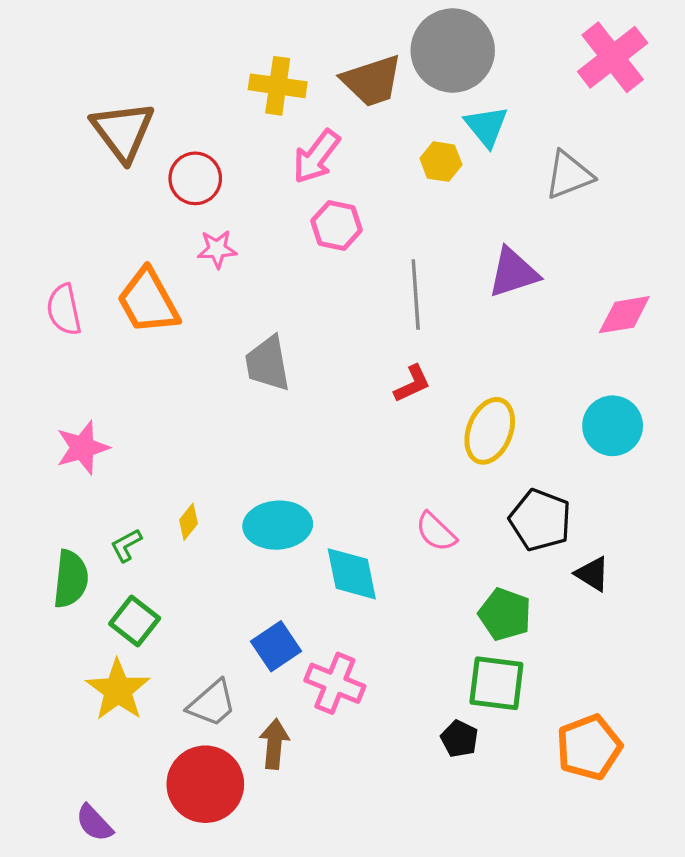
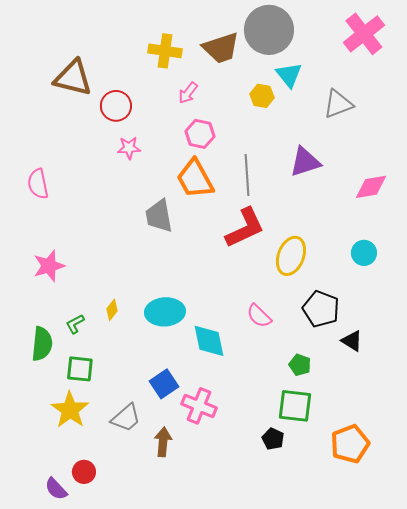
brown triangle: (123, 131) -> (73, 78), turned -39
pink arrow: (316, 157) -> (188, 93), size x0.7
orange trapezoid: (148, 301) -> (195, 179), moved
red L-shape: (412, 384) -> (245, 228), size x1.8
cyan circle: (613, 426) -> (364, 253), size x0.7
green pentagon: (505, 614) -> (300, 365), size x0.7
green square: (135, 621) -> (80, 369), turned -32
red circle: (205, 784) -> (84, 472), moved, size x0.5

